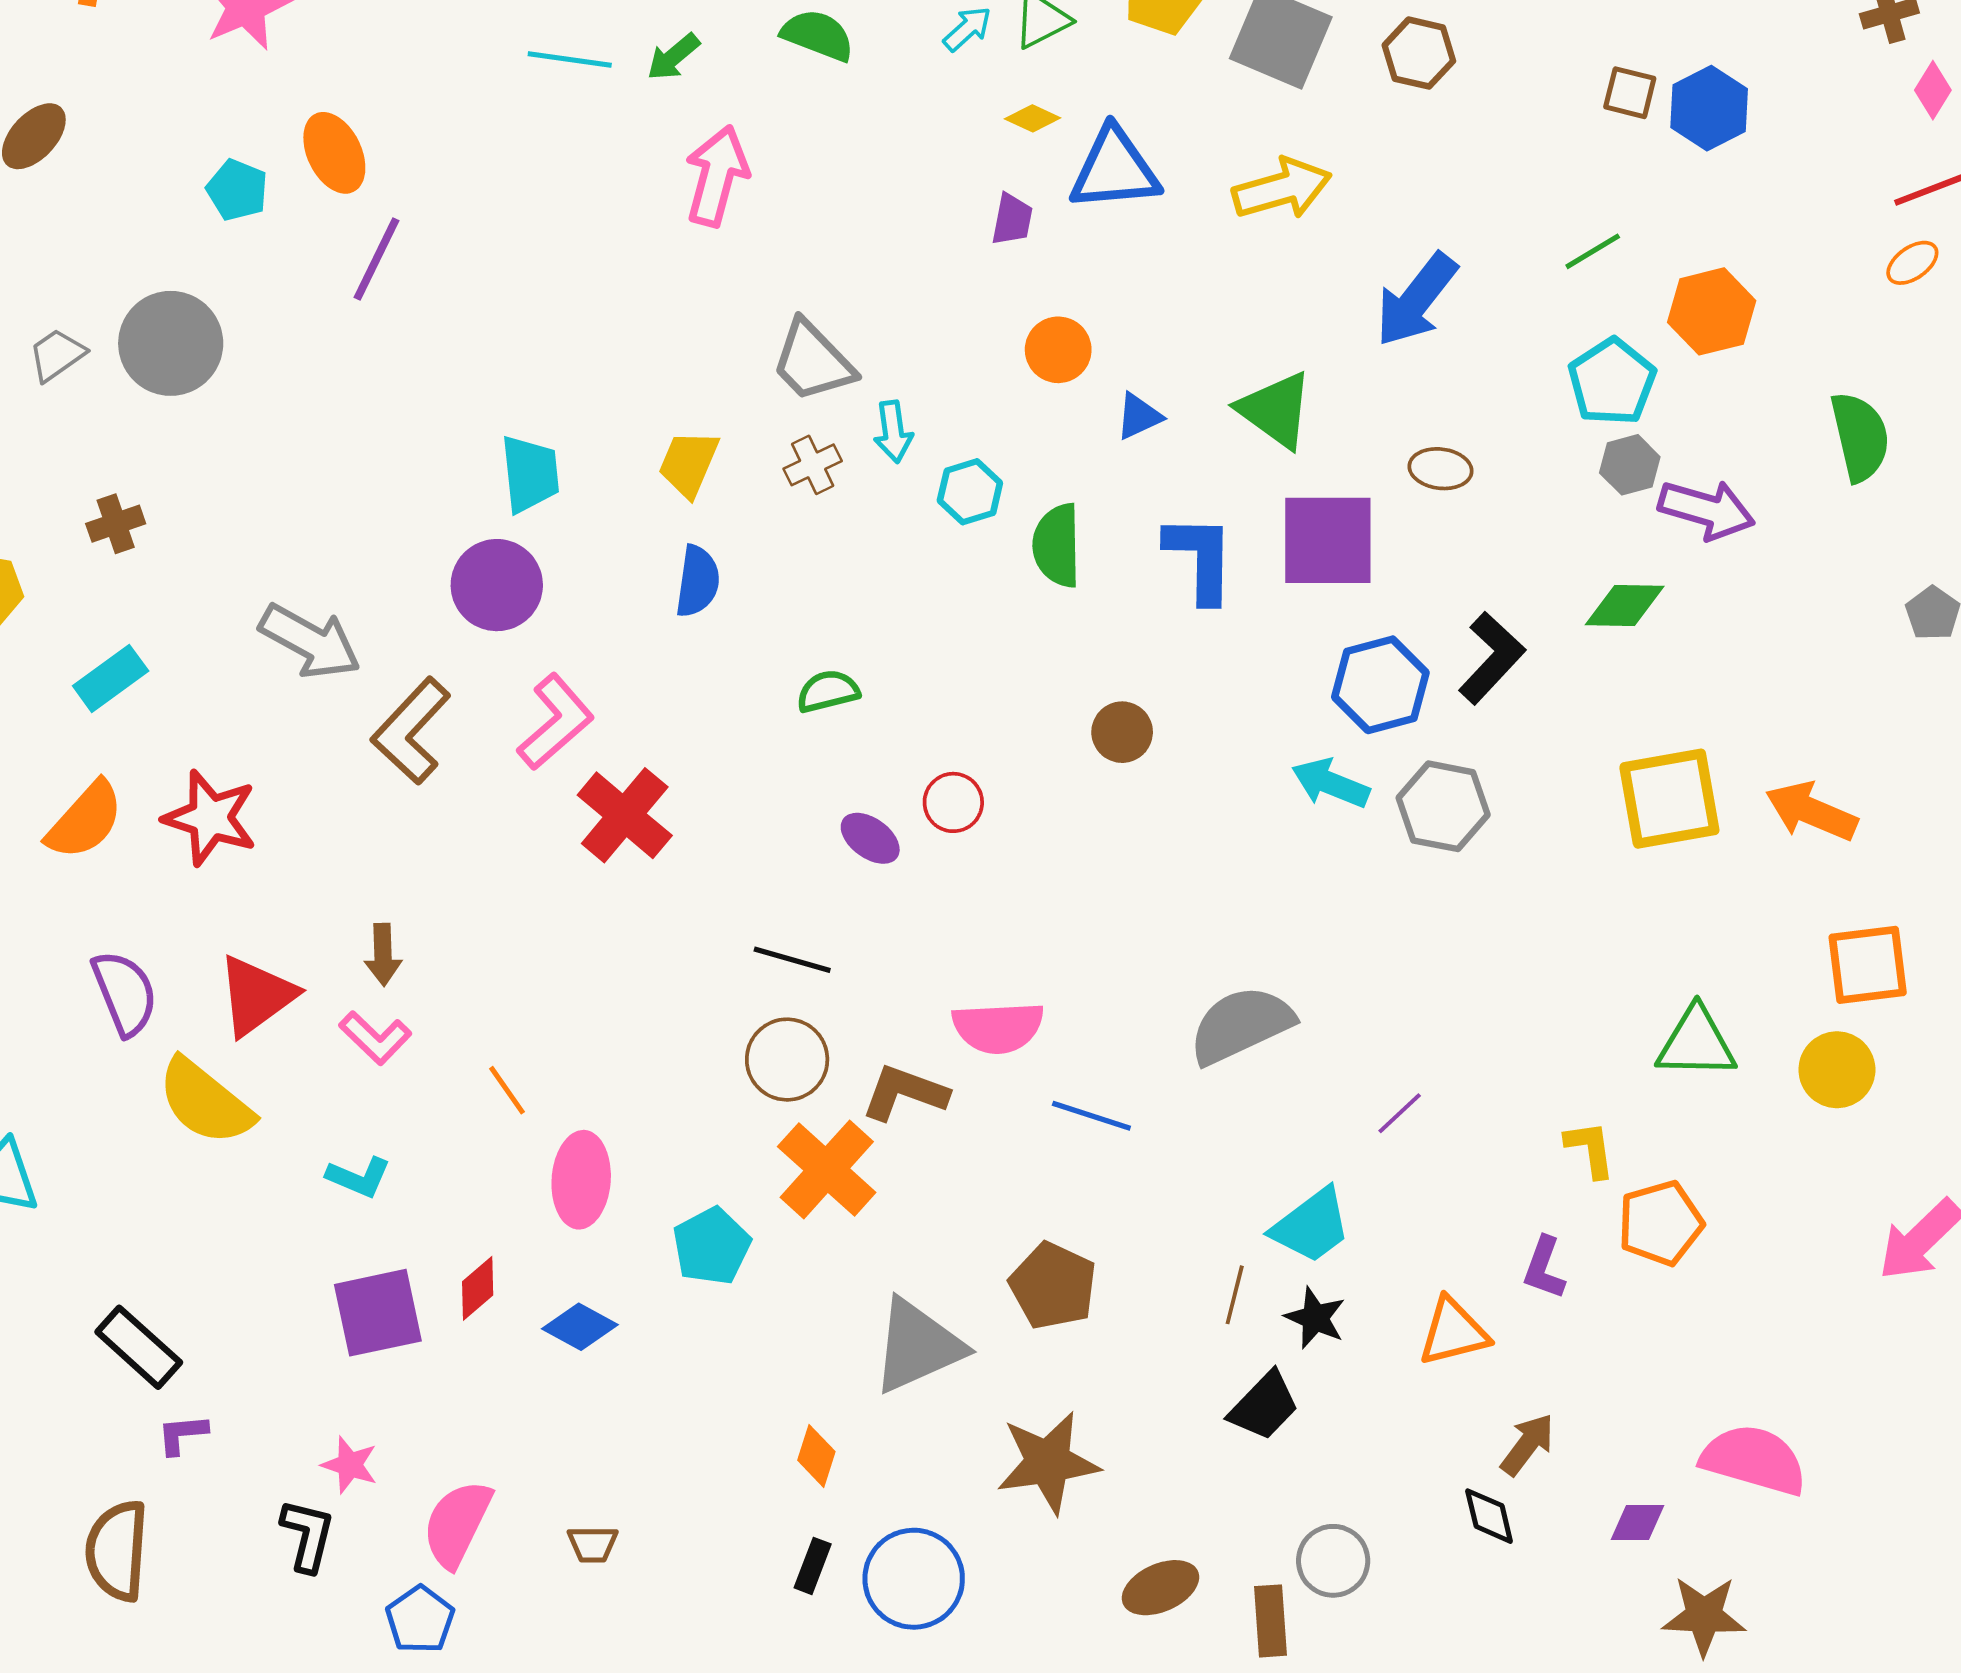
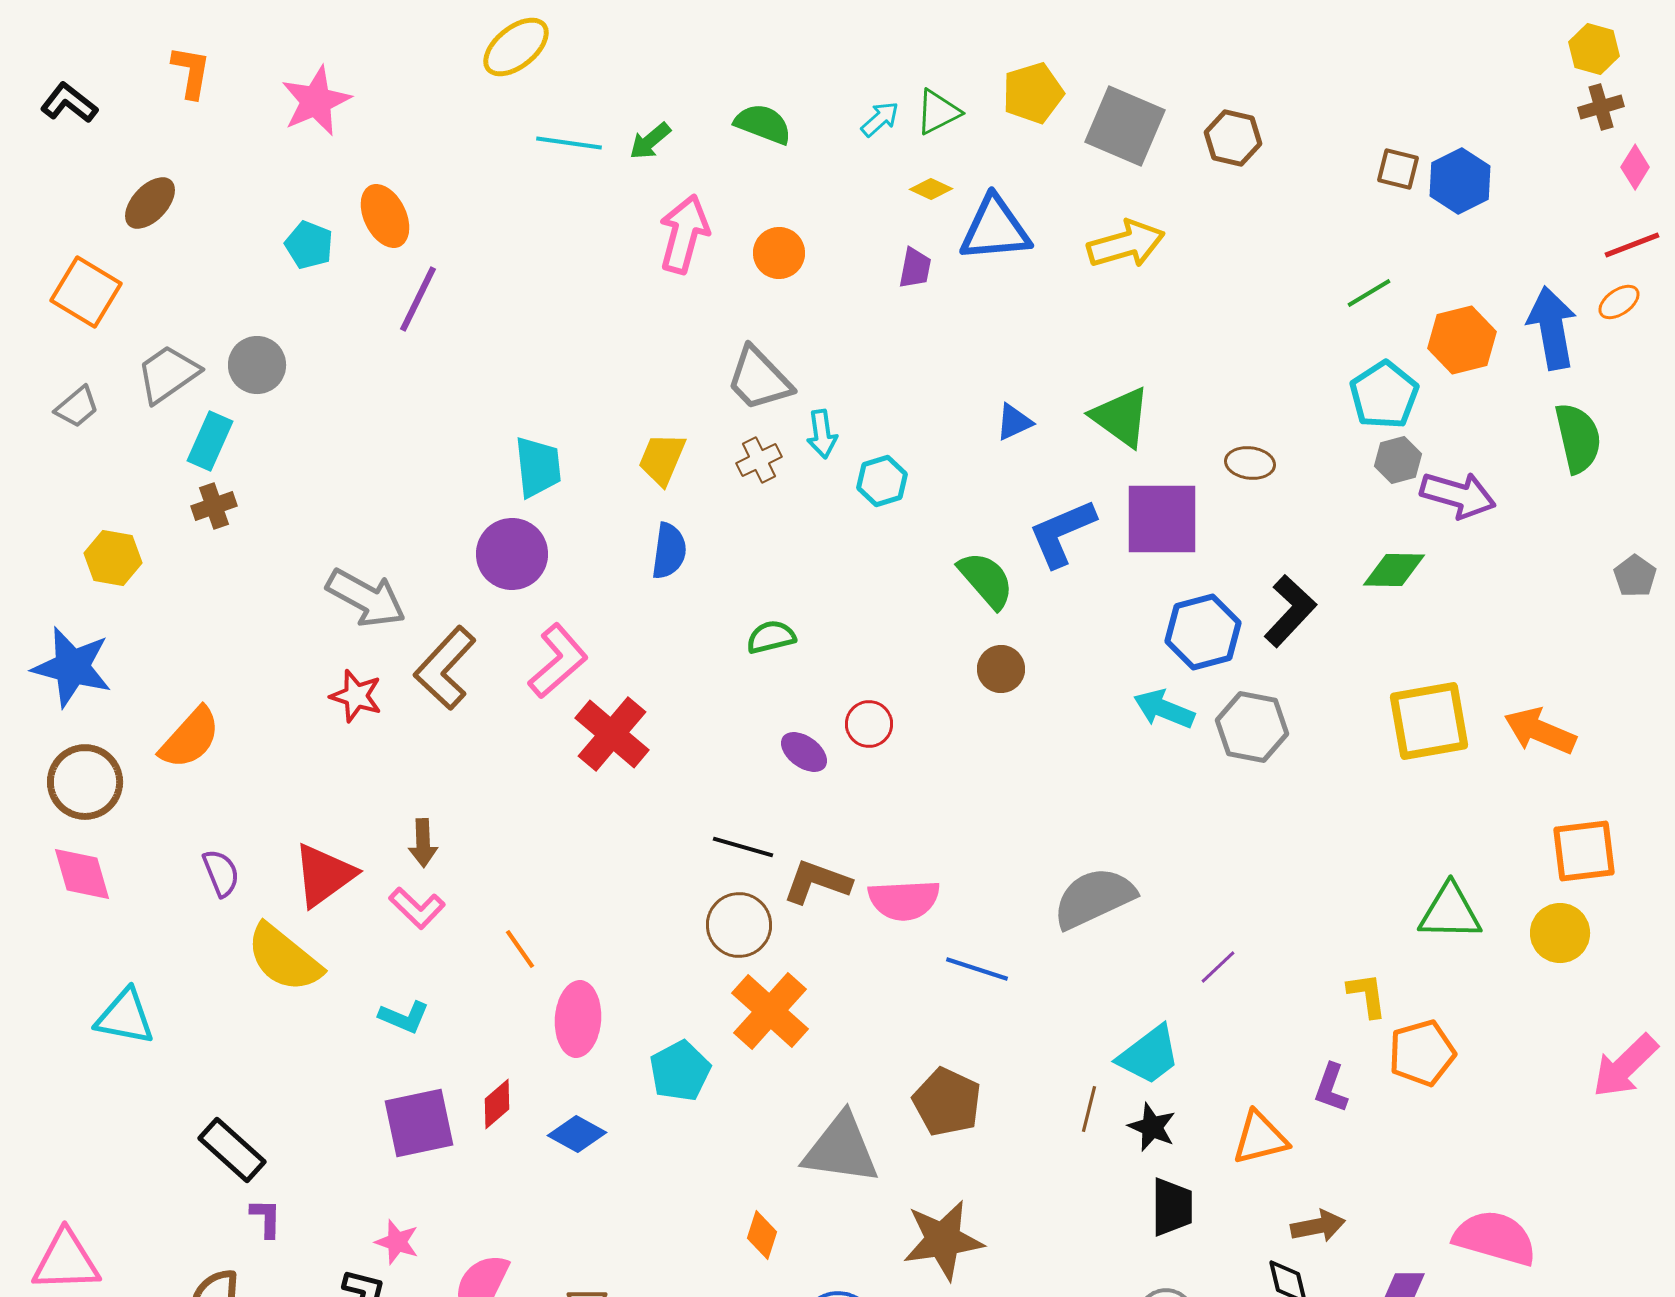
blue arrow: (1416, 300) -> (1552, 328), moved, turned 132
gray circle: (171, 343) -> (257, 365), size x0.7
orange circle: (1058, 350) -> (779, 253), moved
gray trapezoid: (57, 355) -> (168, 374), size x1.4
green semicircle: (1057, 545) -> (986, 580), moved, turned 140
blue L-shape: (1200, 558) -> (1062, 533), turned -114
cyan rectangle: (111, 678) -> (210, 441), moved, turned -30
red star: (210, 818) -> (356, 696), moved, size x0.7
purple semicircle: (125, 993) -> (221, 873), size x0.7
brown L-shape: (905, 1093) -> (817, 882), moved
gray triangle: (917, 1346) -> (841, 1149), turned 32
black trapezoid: (1264, 1406) -> (1172, 1207), moved, turned -44
purple L-shape: (182, 1434) -> (266, 1218), turned 96
brown arrow: (1527, 1444) -> (1318, 1226), turned 42

